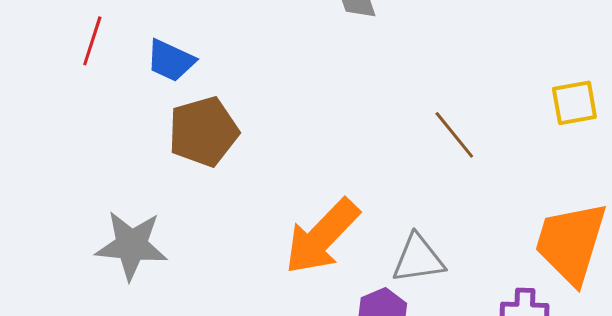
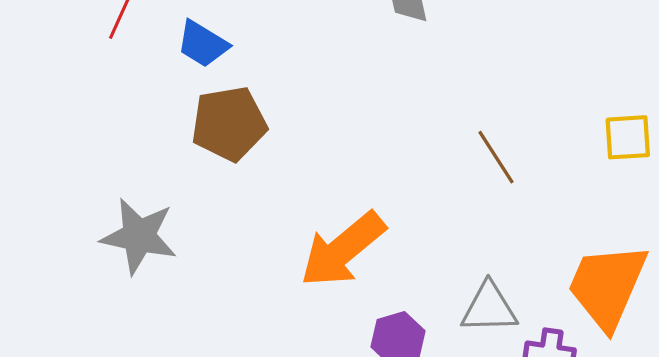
gray triangle: (418, 259) -> (489, 308), moved

